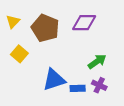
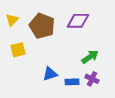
yellow square: (19, 54) -> (18, 50), turned 35
blue triangle: (54, 80) -> (50, 74), size x0.7

